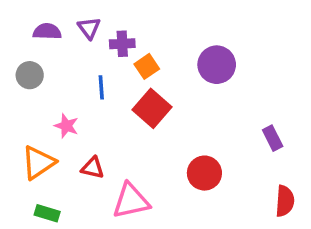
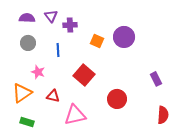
orange square: (147, 66) -> (97, 41), moved, turned -32
gray circle: (30, 75) -> (28, 43), moved
red square: (152, 108) -> (84, 75), moved

